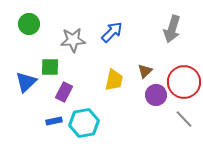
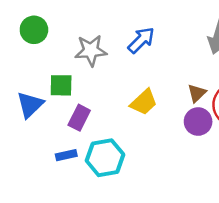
brown triangle: (145, 71) -> (197, 93), moved
yellow trapezoid: (114, 80) -> (144, 102), turned 35

